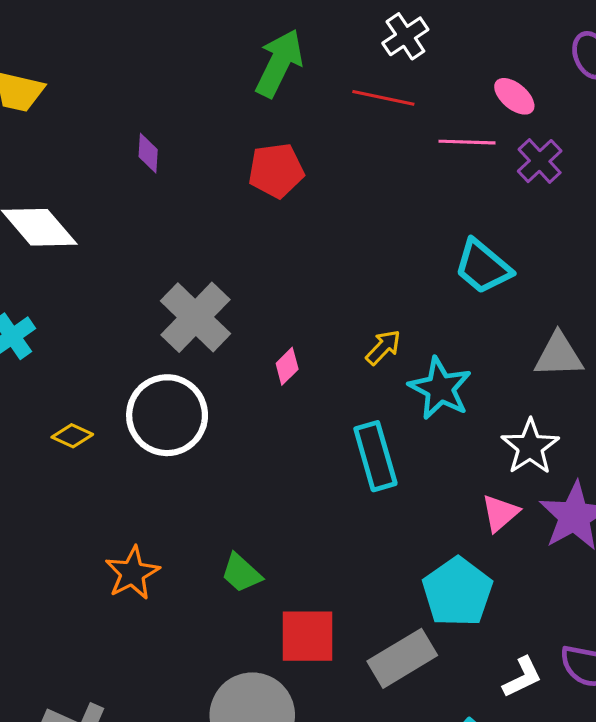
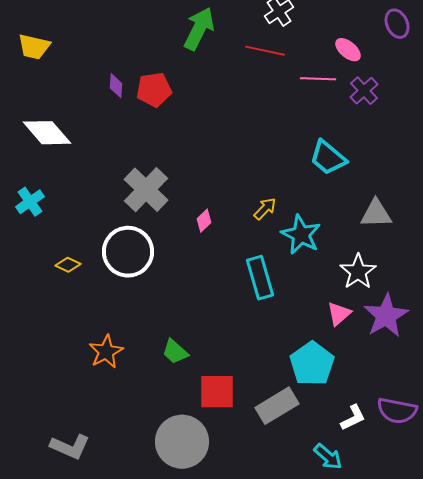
red pentagon: (276, 170) -> (154, 90), moved

